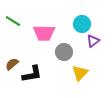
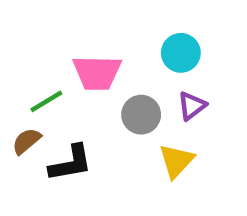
green line: (13, 21) -> (46, 101), moved, turned -63
purple triangle: (93, 41) -> (192, 106), moved

